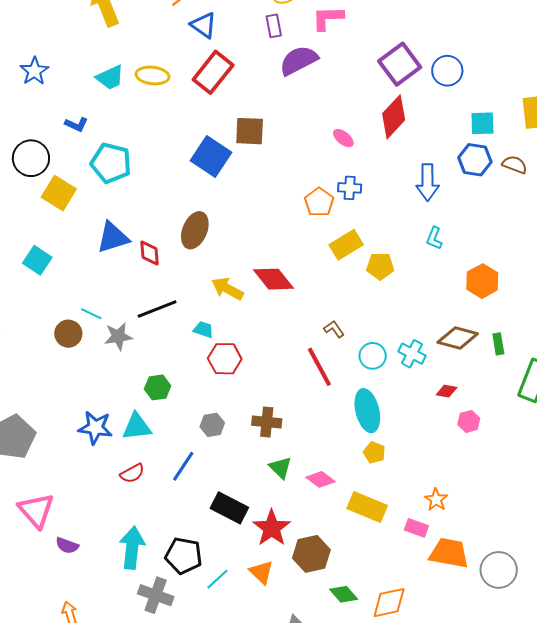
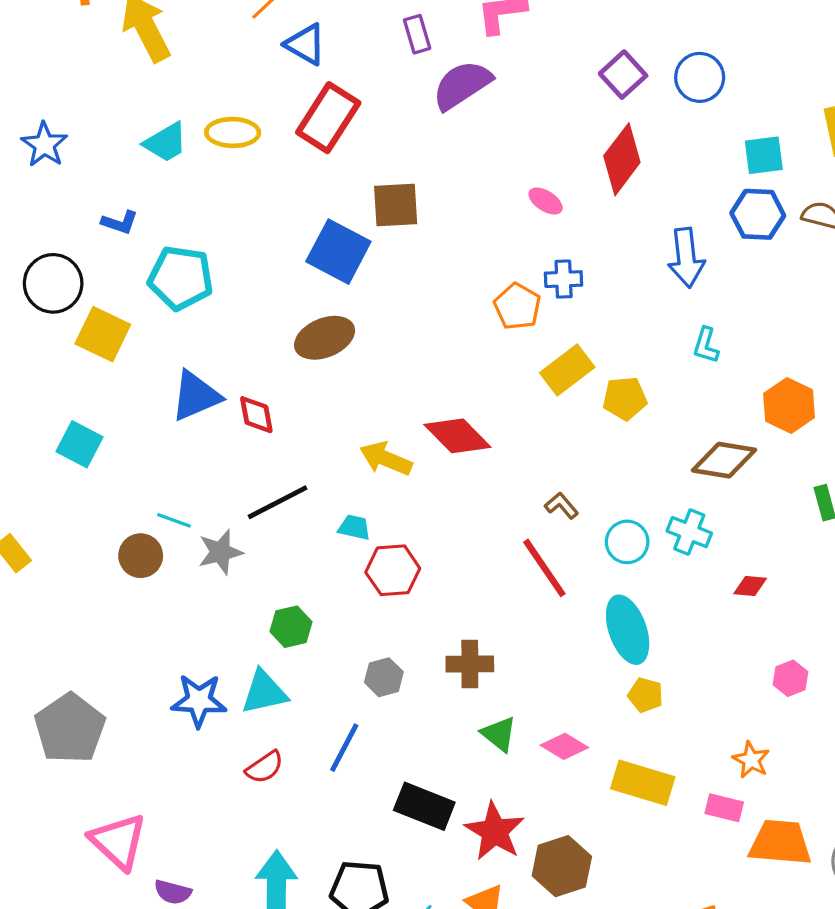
purple square: (400, 64) -> (623, 75), size x0.7
brown ellipse: (195, 230) -> (325, 338), moved, turned 51
brown diamond: (458, 338) -> (724, 460), moved
pink hexagon: (469, 421) -> (791, 678), moved

